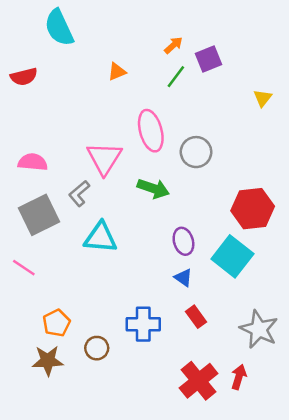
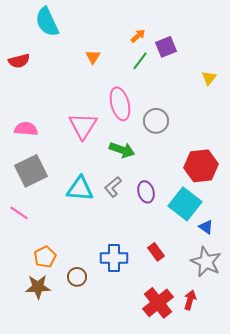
orange triangle: (117, 72) -> (93, 57), turned -35
gray L-shape: (79, 194) -> (113, 187), moved
blue triangle: (183, 278) -> (206, 227), moved

